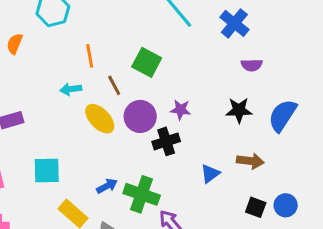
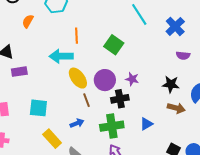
brown line: (114, 85) -> (87, 100), moved
cyan arrow: (71, 89) -> (61, 56), size x1.6
brown arrow: (250, 161) -> (176, 108), moved
green cross: (142, 194) -> (112, 126), moved, turned -35

